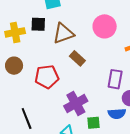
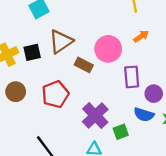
black square: (38, 24) -> (32, 52), moved
pink circle: (105, 26) -> (108, 49), moved
blue semicircle: (117, 114) -> (144, 115), turned 36

